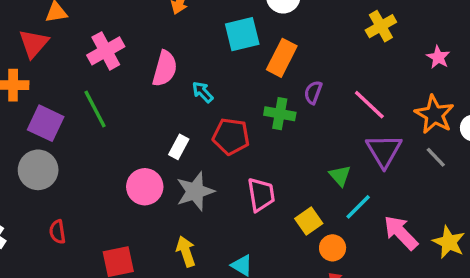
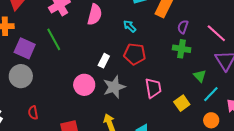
cyan arrow: (203, 92) -> (130, 26), moved
green cross: (280, 114) -> (182, 49), moved
orange circle: (333, 248) -> (211, 120), moved

